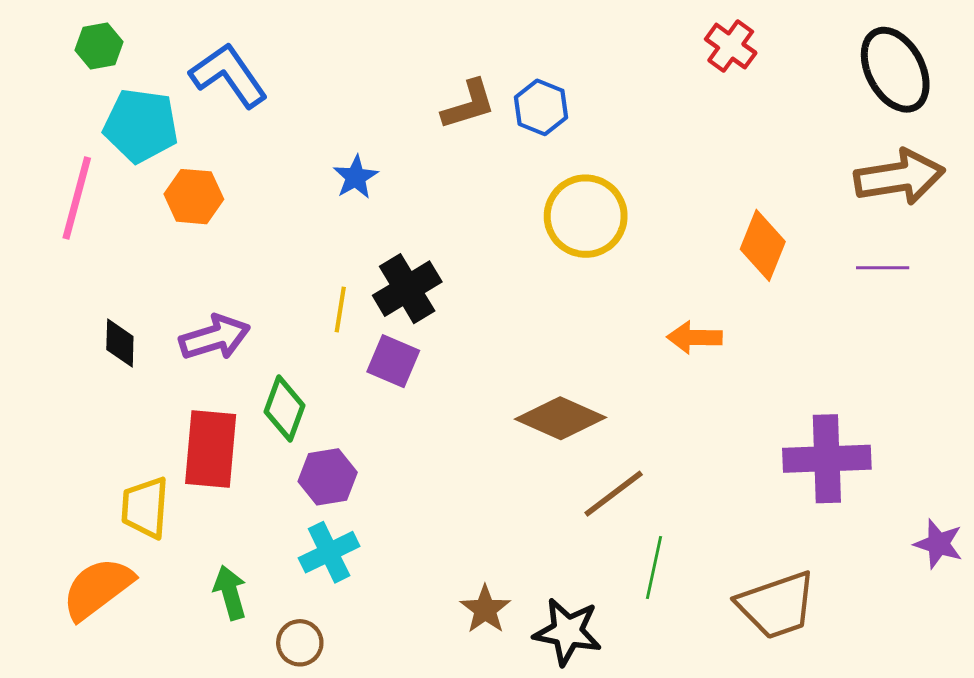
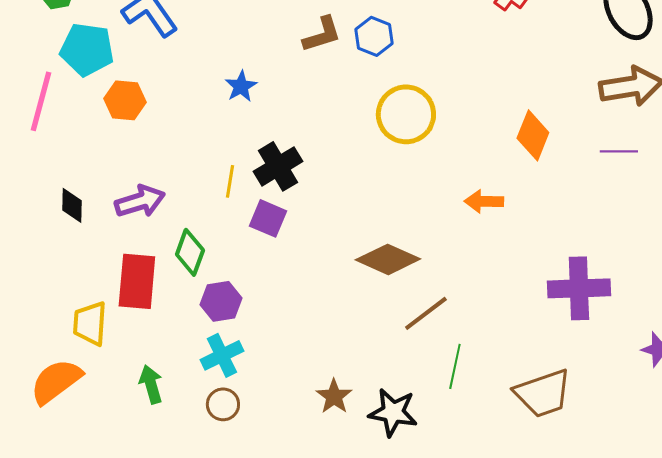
brown circle: (300, 643) -> (223, 404), moved

